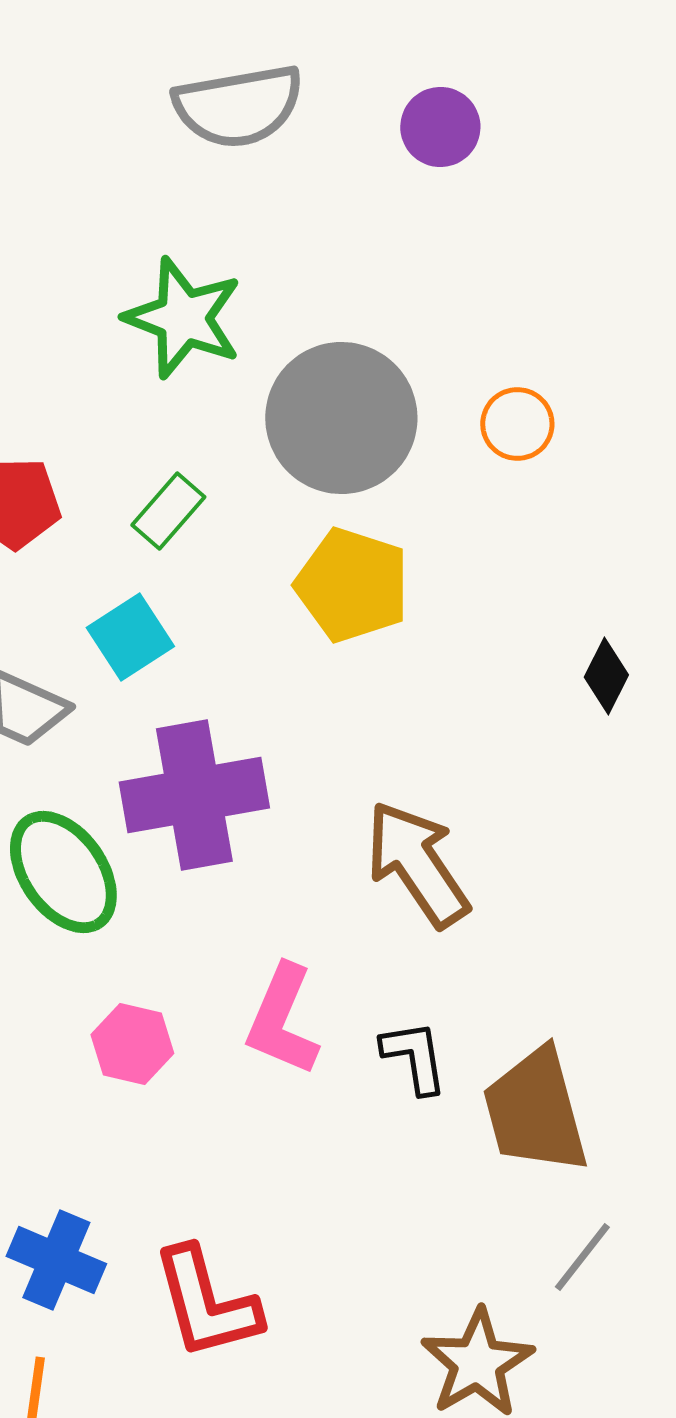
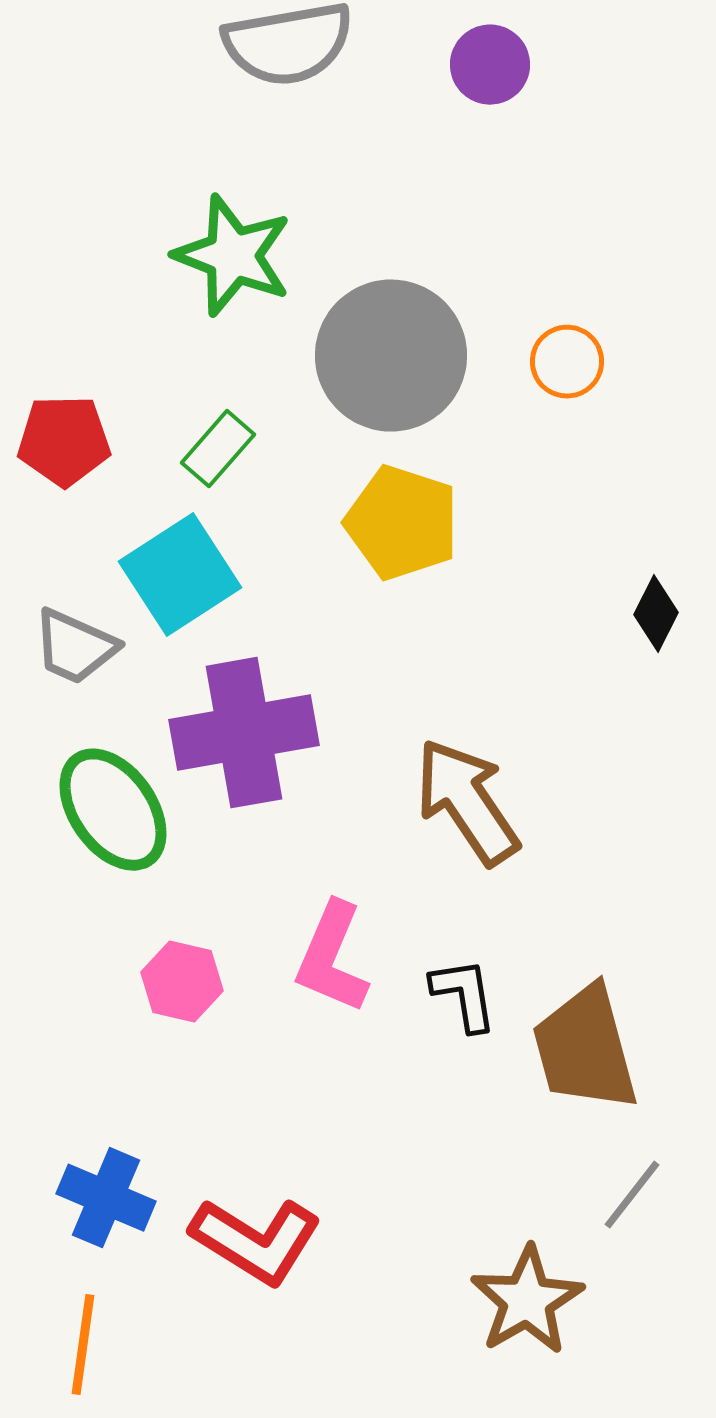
cyan square: (130, 637) -> (180, 575), size x1.4
red L-shape: (206, 1303) -> (256, 1241), turned -43

